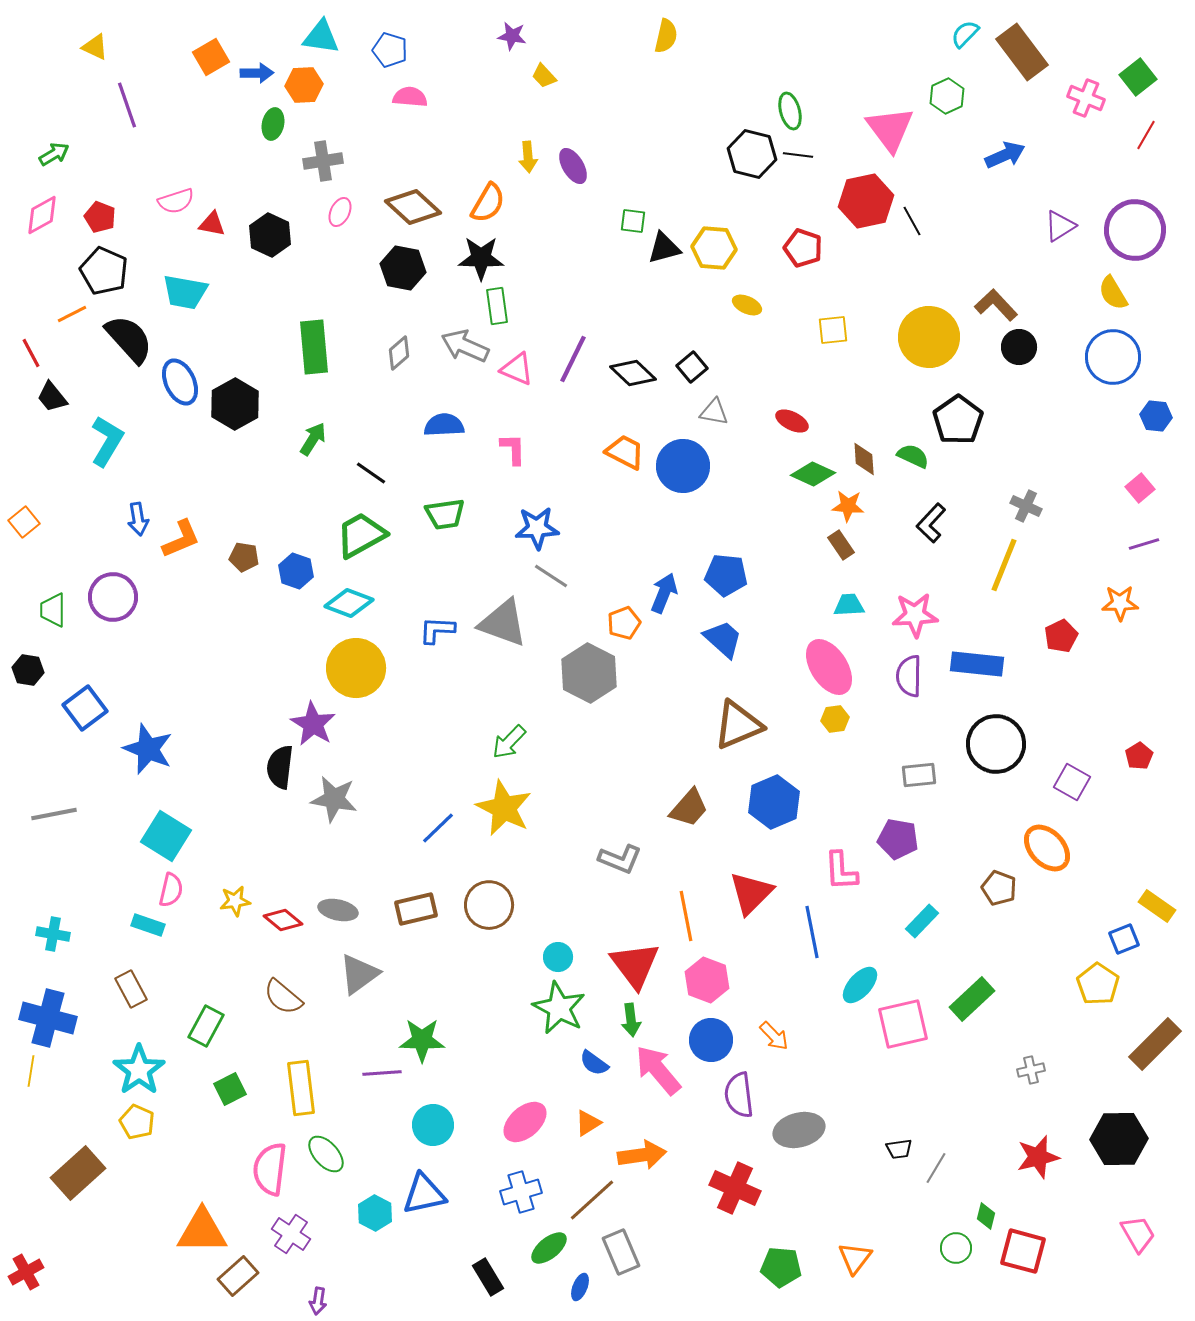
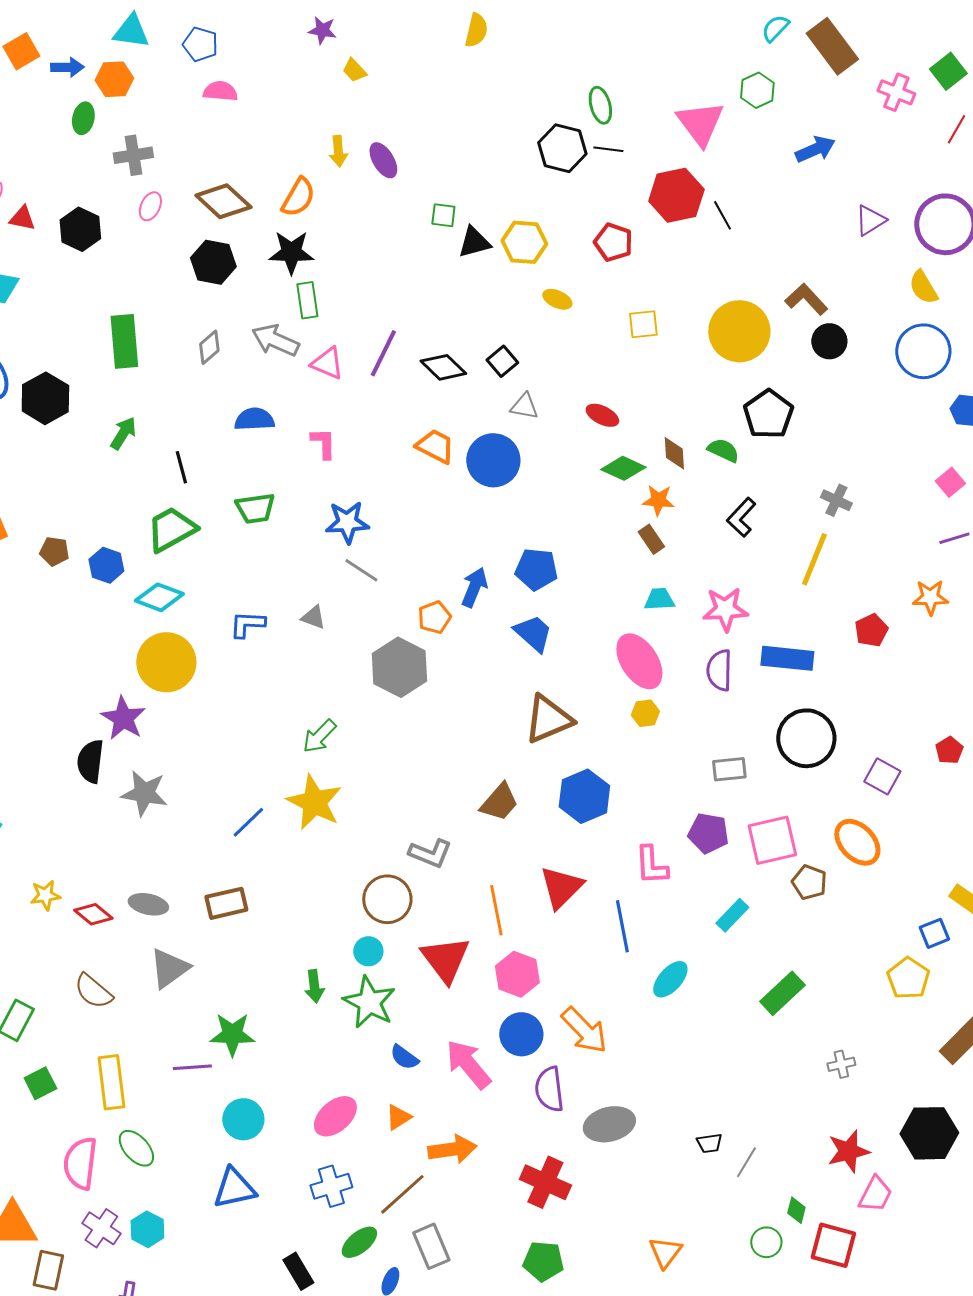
black line: (371, 473) -> (181, 467), turned 40
gray triangle: (503, 623) -> (313, 617), size x0.5
brown circle: (489, 905) -> (387, 899), moved
green arrow: (631, 1020) -> (314, 986), moved
pink square: (903, 1024) -> (772, 840), moved
orange arrow: (774, 1036) -> (584, 1030), size x1.6
cyan hexagon: (375, 1213) -> (147, 1229), moved
pink trapezoid: (1138, 1234) -> (875, 1194), moved, turned 57
green pentagon: (781, 1267) -> (543, 1261), moved
brown rectangle: (238, 1276) -> (48, 1270), turned -36

